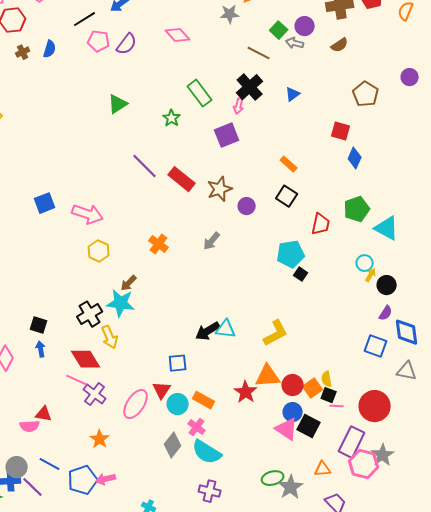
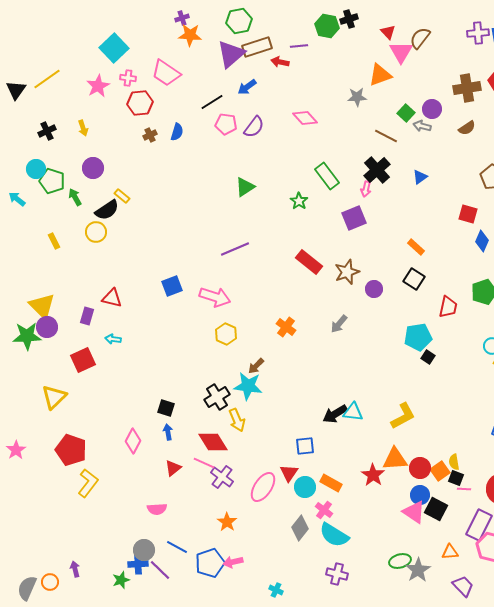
purple line: (145, 166) -> (235, 249), moved, turned -68
red triangle: (44, 414) -> (173, 468), moved, turned -48

